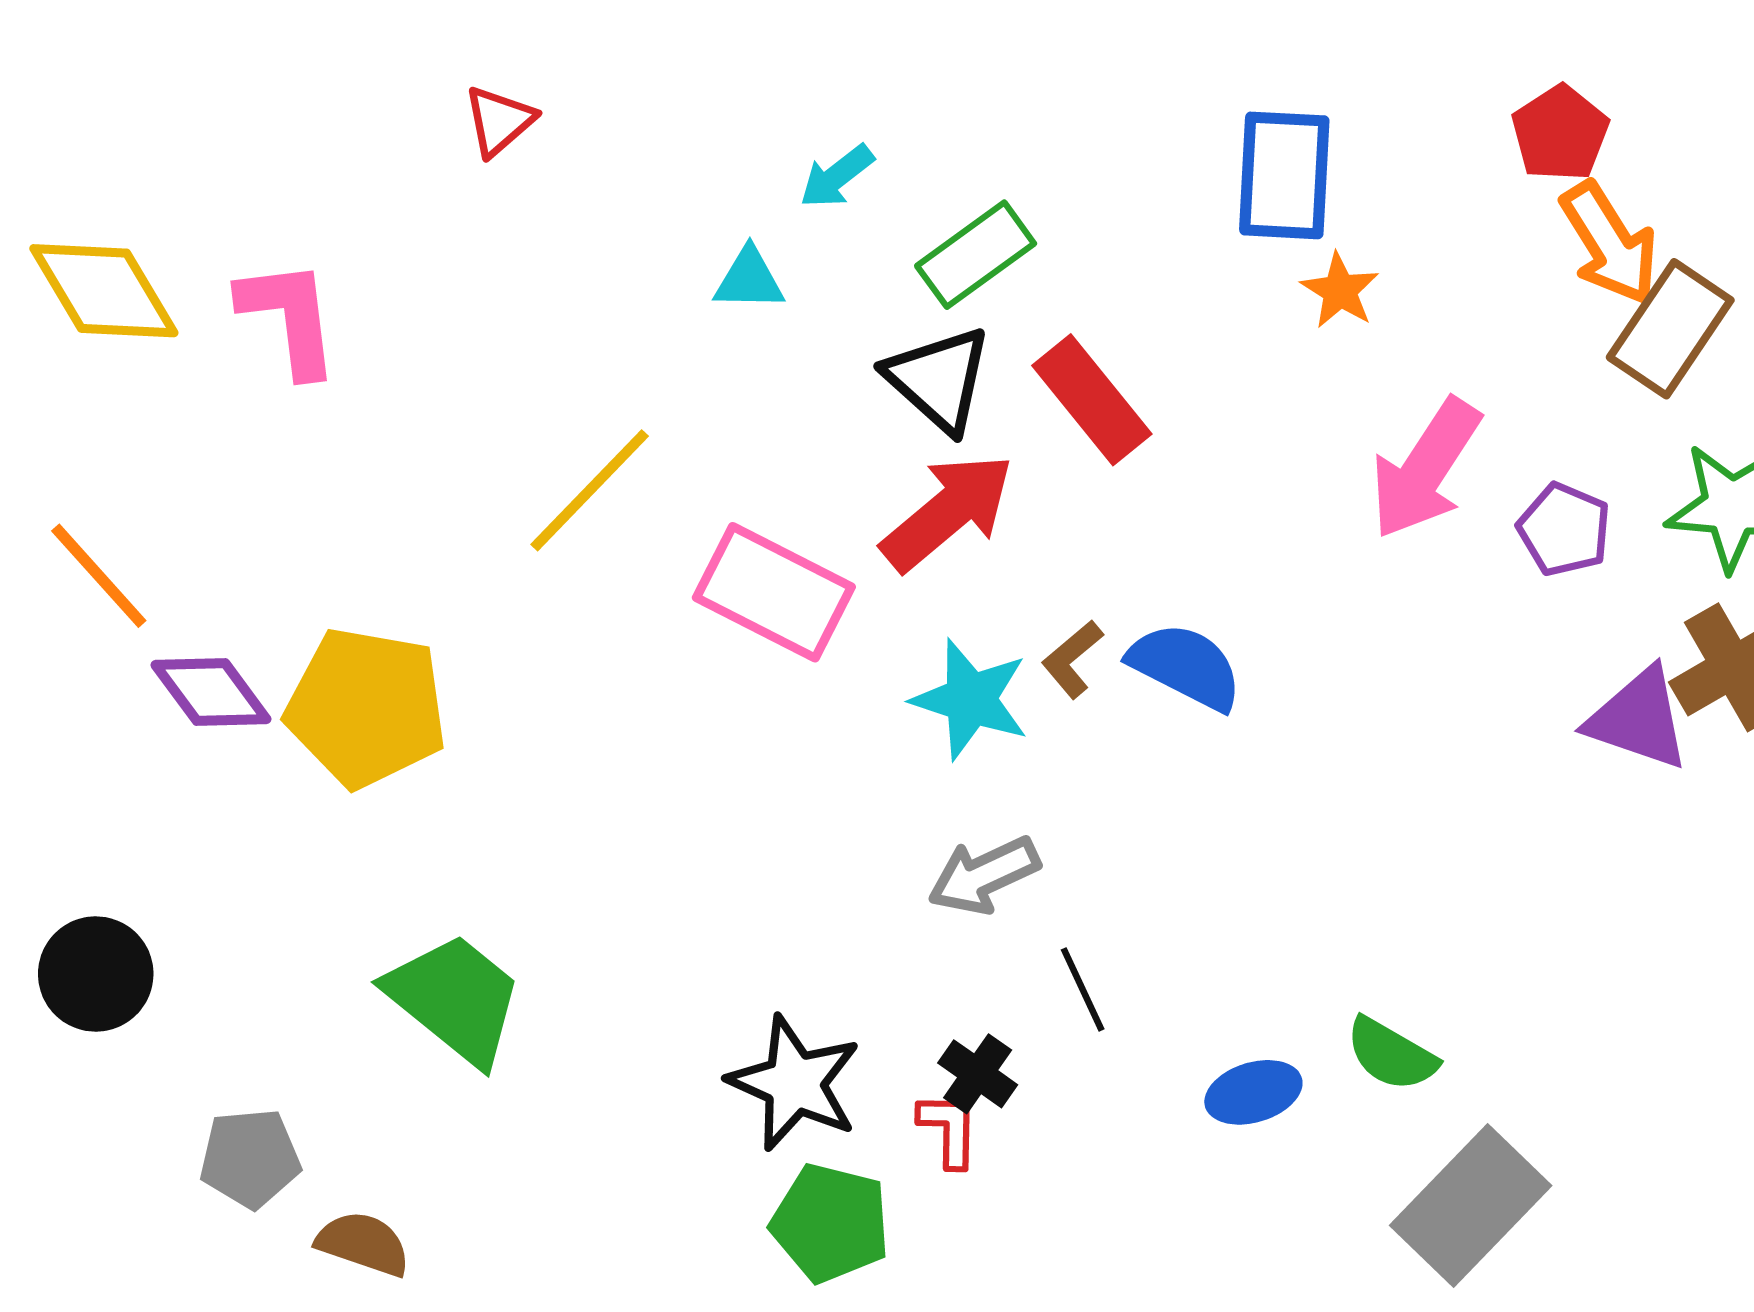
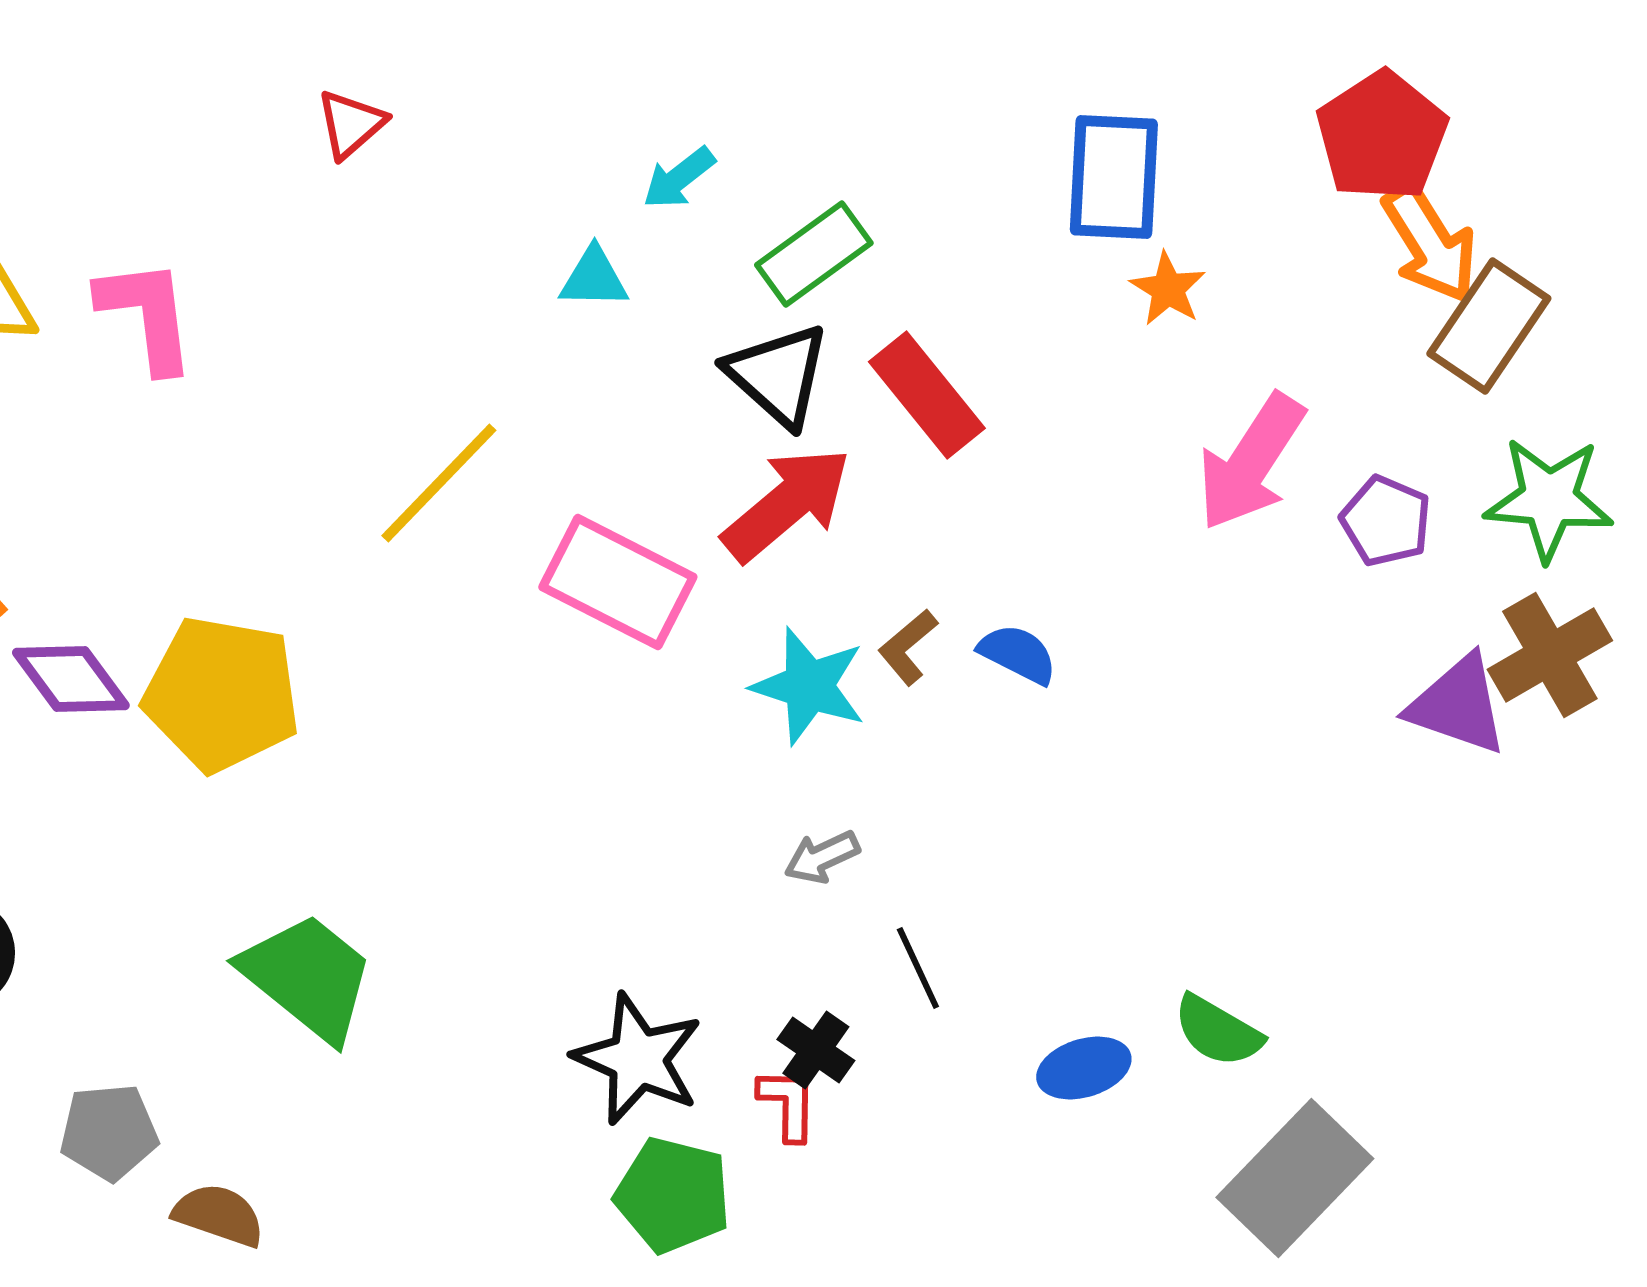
red pentagon: (1560, 133) -> (1382, 136), size x1.4
blue semicircle: (1186, 666) -> (1018, 654), size x0.7
gray arrow: (984, 875) -> (822, 857), size x0.7

